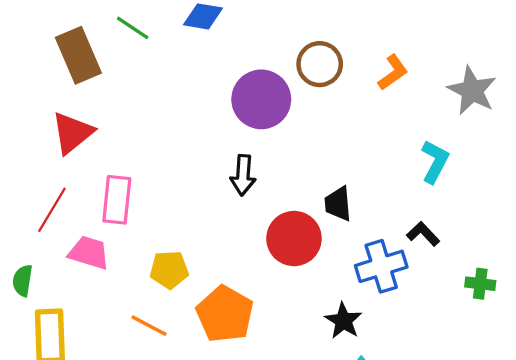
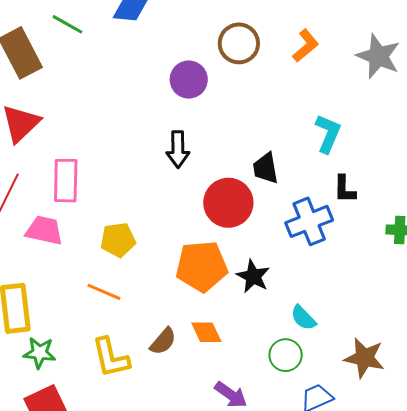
purple circle: (261, 99) -> (189, 80), size x0.7
cyan L-shape: (435, 162) -> (328, 134), moved
black L-shape: (423, 234) -> (345, 189), turned -132
orange pentagon: (225, 314) -> (202, 266), moved, turned -30
black star: (343, 321) -> (253, 276), moved

